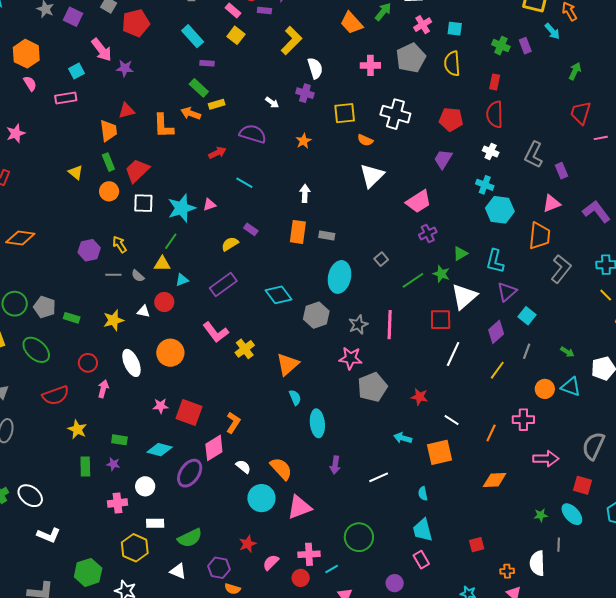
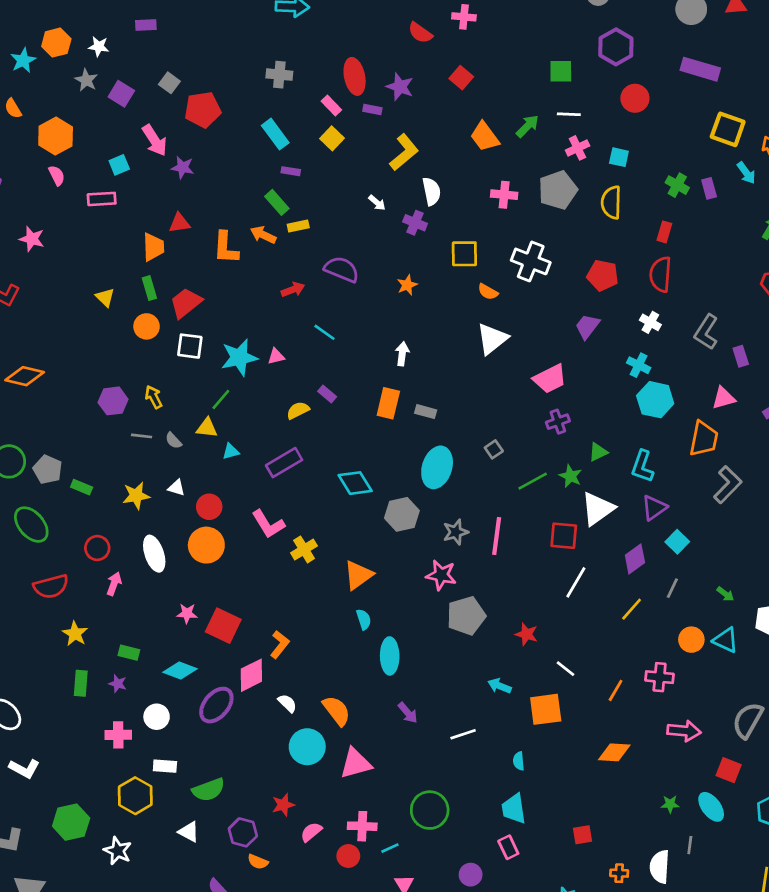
white arrow: (272, 102) -> (377, 203), moved
pink star: (16, 133) -> (32, 239), turned 30
red circle: (164, 302) -> (209, 507), moved
purple arrow: (335, 465) -> (408, 713), turned -54

